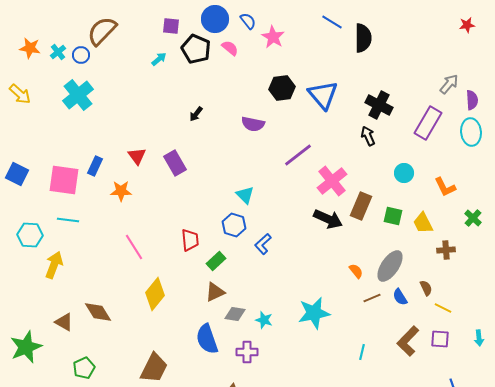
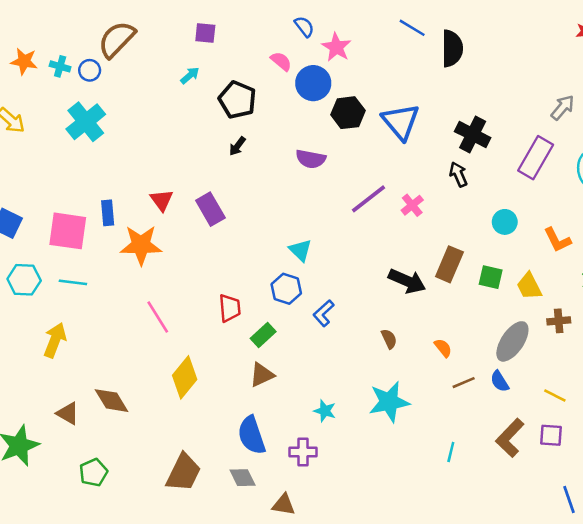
blue circle: (215, 19) -> (313, 83), moved
black pentagon: (196, 49) -> (237, 100), moved
cyan cross: (58, 52) -> (60, 66), turned -35
blue rectangle: (95, 166) -> (108, 213), turned -30
pink cross: (332, 181) -> (412, 205), moved, size x0.6
orange star: (121, 191) -> (141, 245), size x1.5
cyan hexagon: (30, 235) -> (24, 280), moved
gray ellipse: (390, 266) -> (512, 341), moved
brown semicircle: (426, 288) -> (389, 339), moved
gray diamond: (235, 314) -> (243, 478), moved, turned 55

